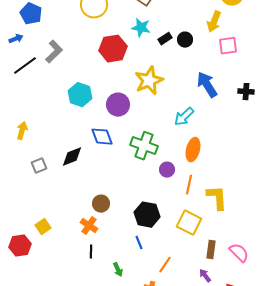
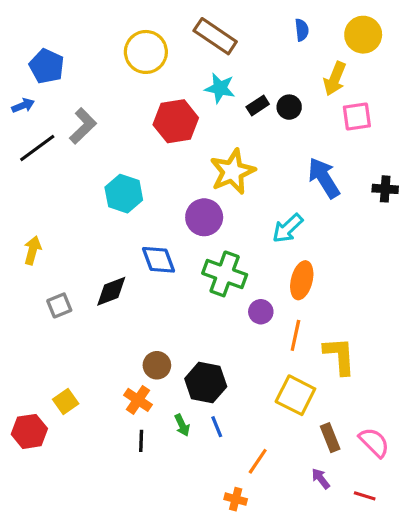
purple circle: (118, 105) -> (204, 217), moved
black hexagon: (147, 215) -> (206, 383), moved
brown rectangle: (211, 250) -> (330, 438), turned -30
green arrow: (118, 270) -> (182, 425), moved

